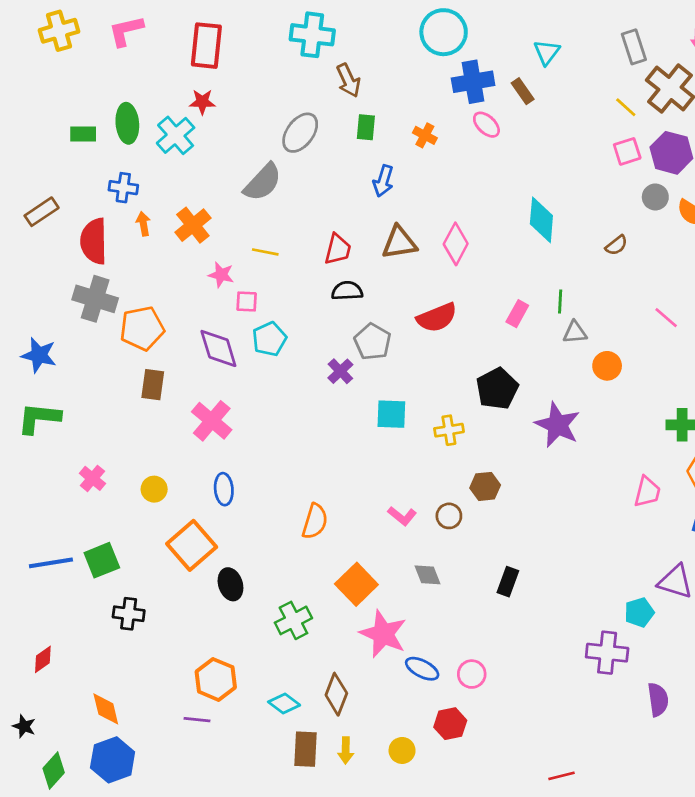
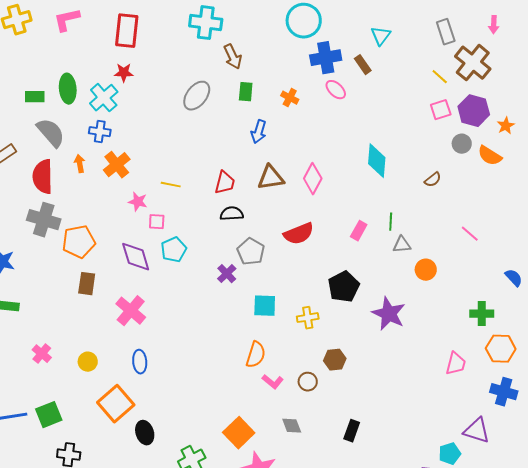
gray semicircle: (263, 182) -> (51, 133), moved, turned -84
blue cross: (123, 188) -> (100, 132), moved
orange semicircle: (315, 521) -> (256, 355), moved

